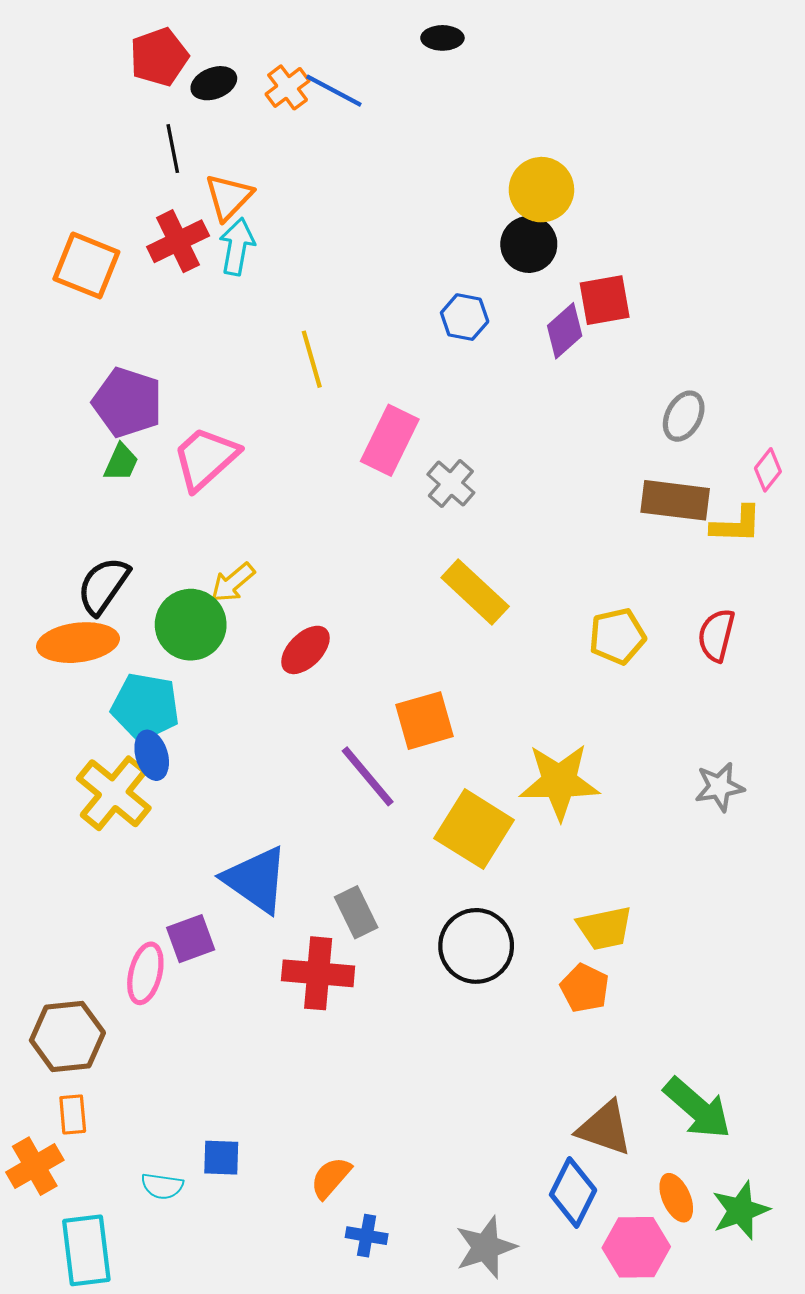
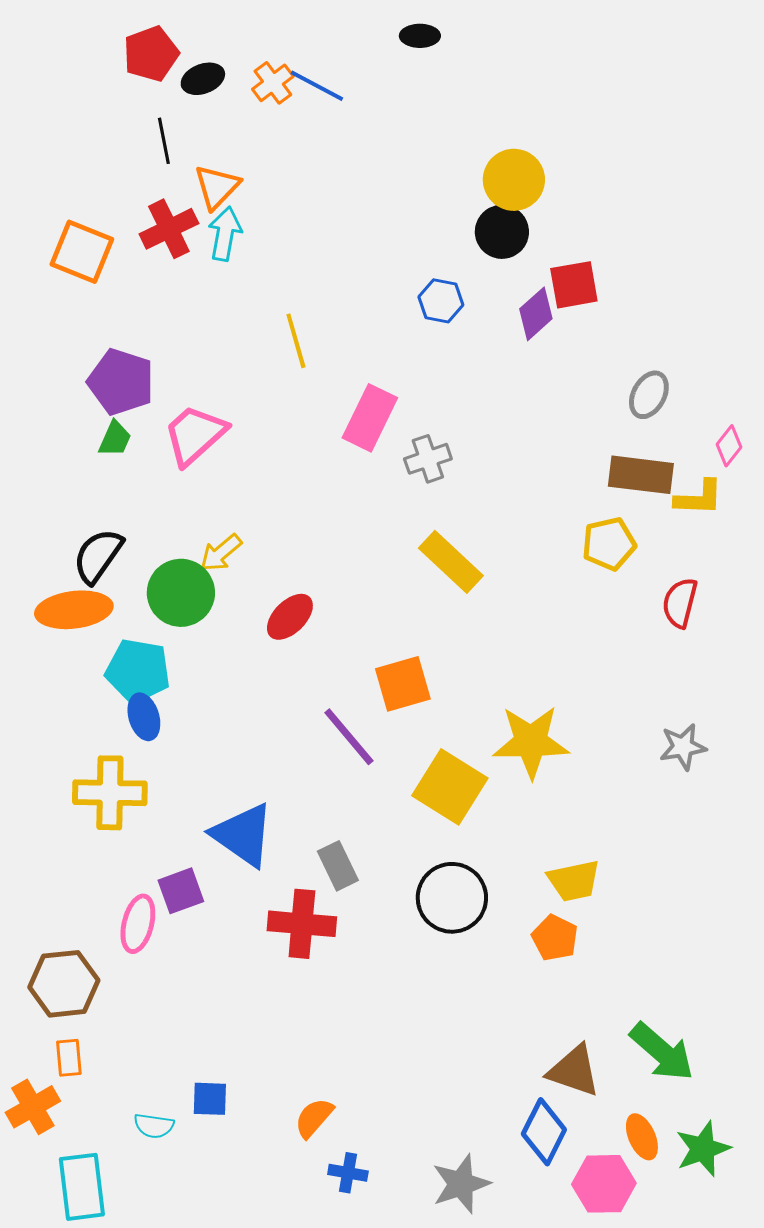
gray cross: (451, 484) -> (428, 459), turned 30
yellow pentagon: (617, 636) -> (609, 544), moved
yellow cross: (114, 793) -> (110, 793), moved, turned -38

